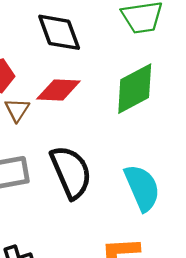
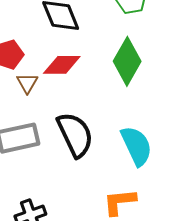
green diamond: (135, 89) -> (127, 61), turned -30

